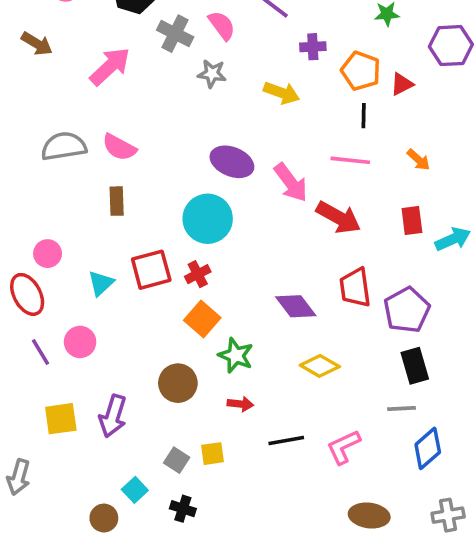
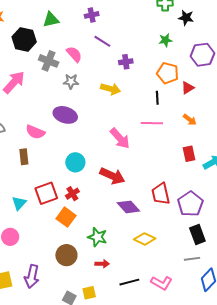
orange pentagon: (361, 71) -> (168, 73), moved
red triangle: (402, 84) -> (188, 88), moved
pink semicircle: (119, 147) -> (35, 132), moved
purple ellipse: (232, 162) -> (65, 115), moved
red arrow: (339, 217) -> (112, 176), moved
cyan circle: (208, 219) -> (75, 162), size x0.7
orange square: (202, 319) -> (66, 217), moved
pink L-shape: (343, 447) -> (162, 283), turned -120

